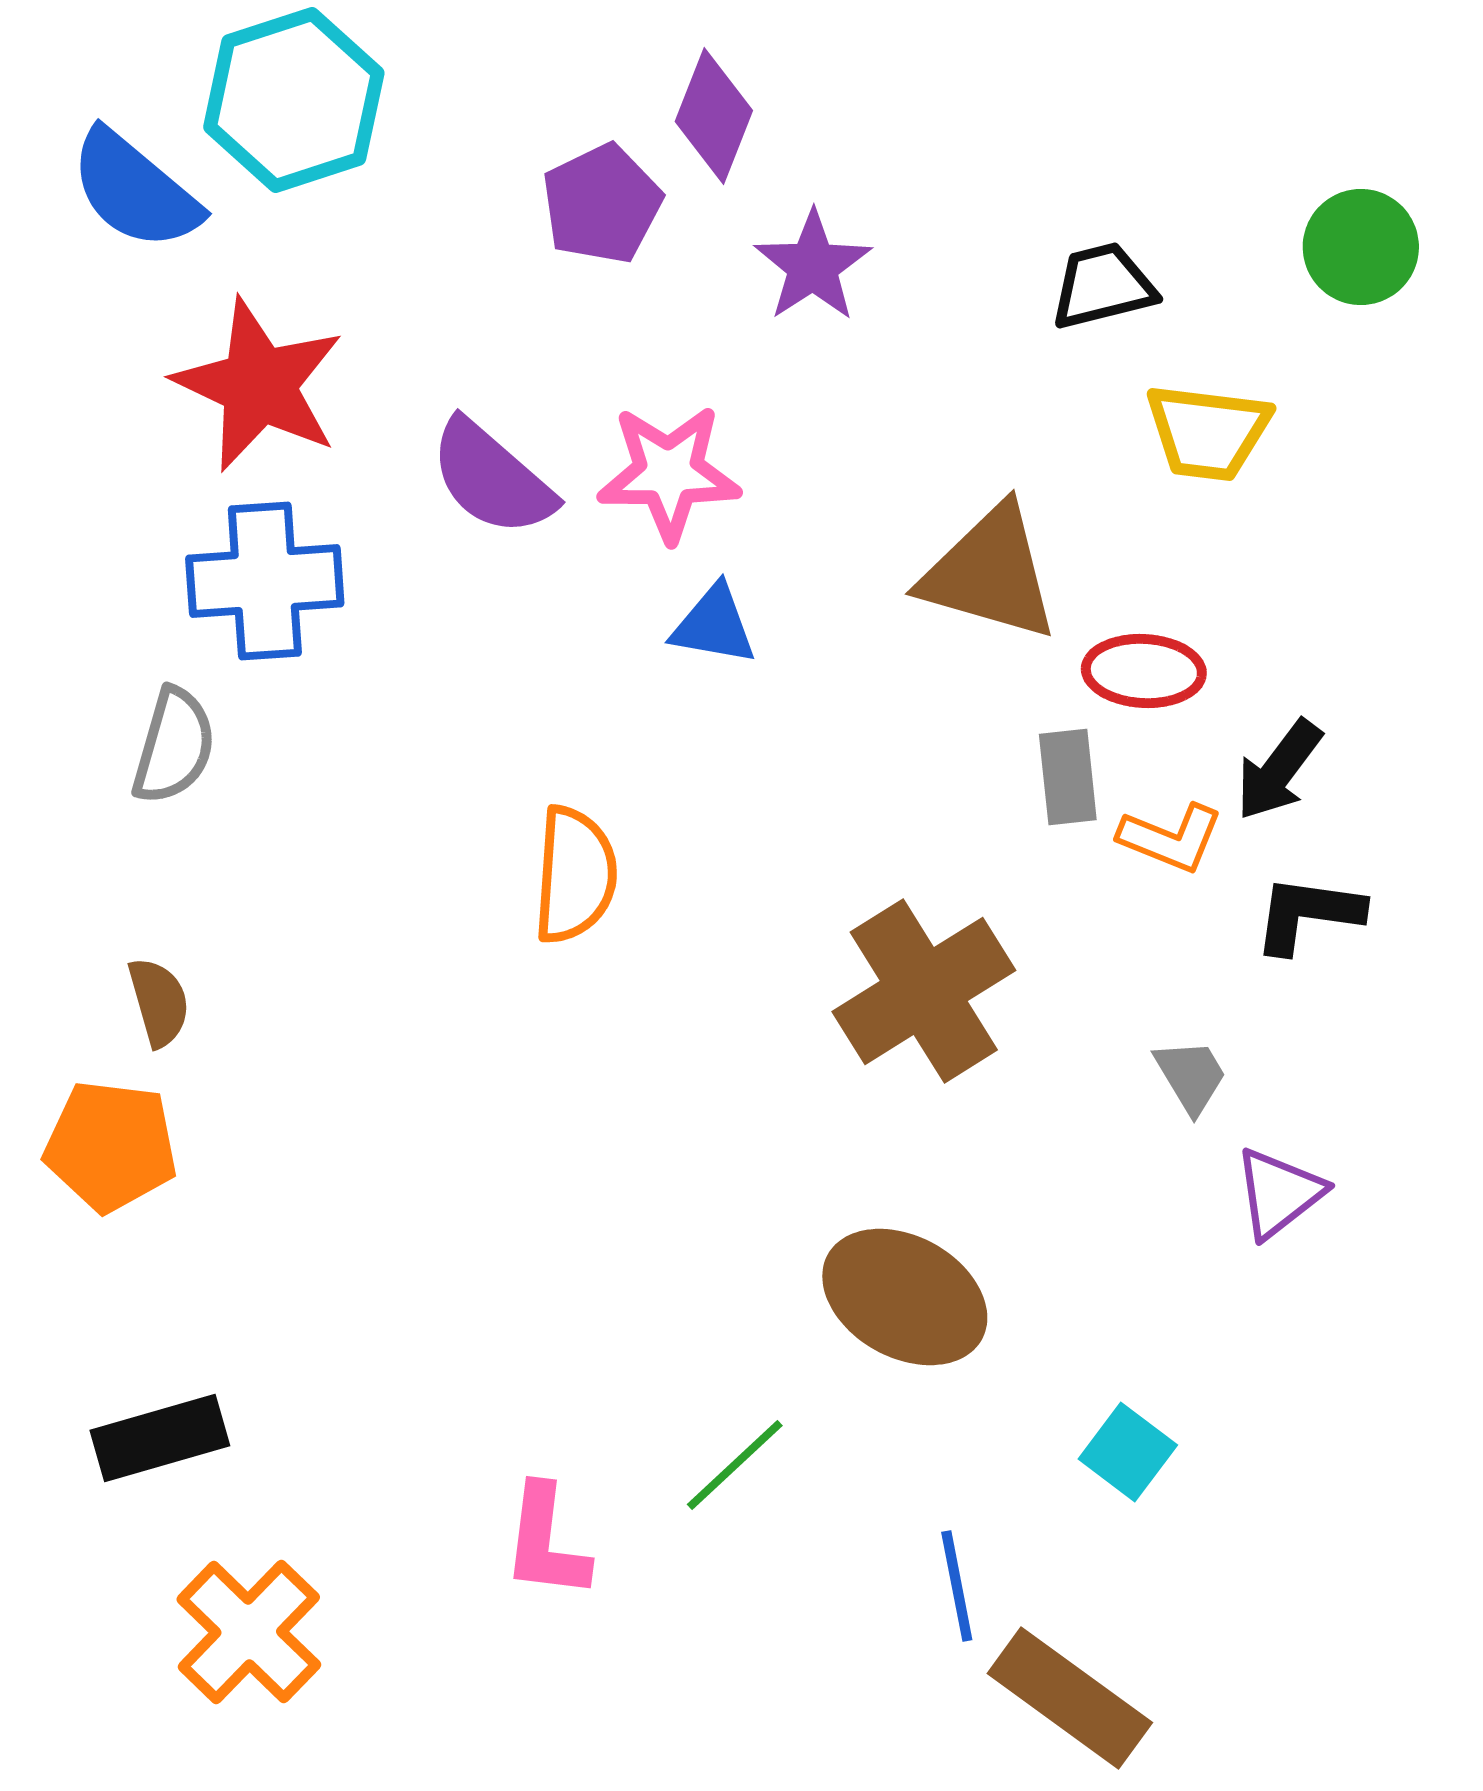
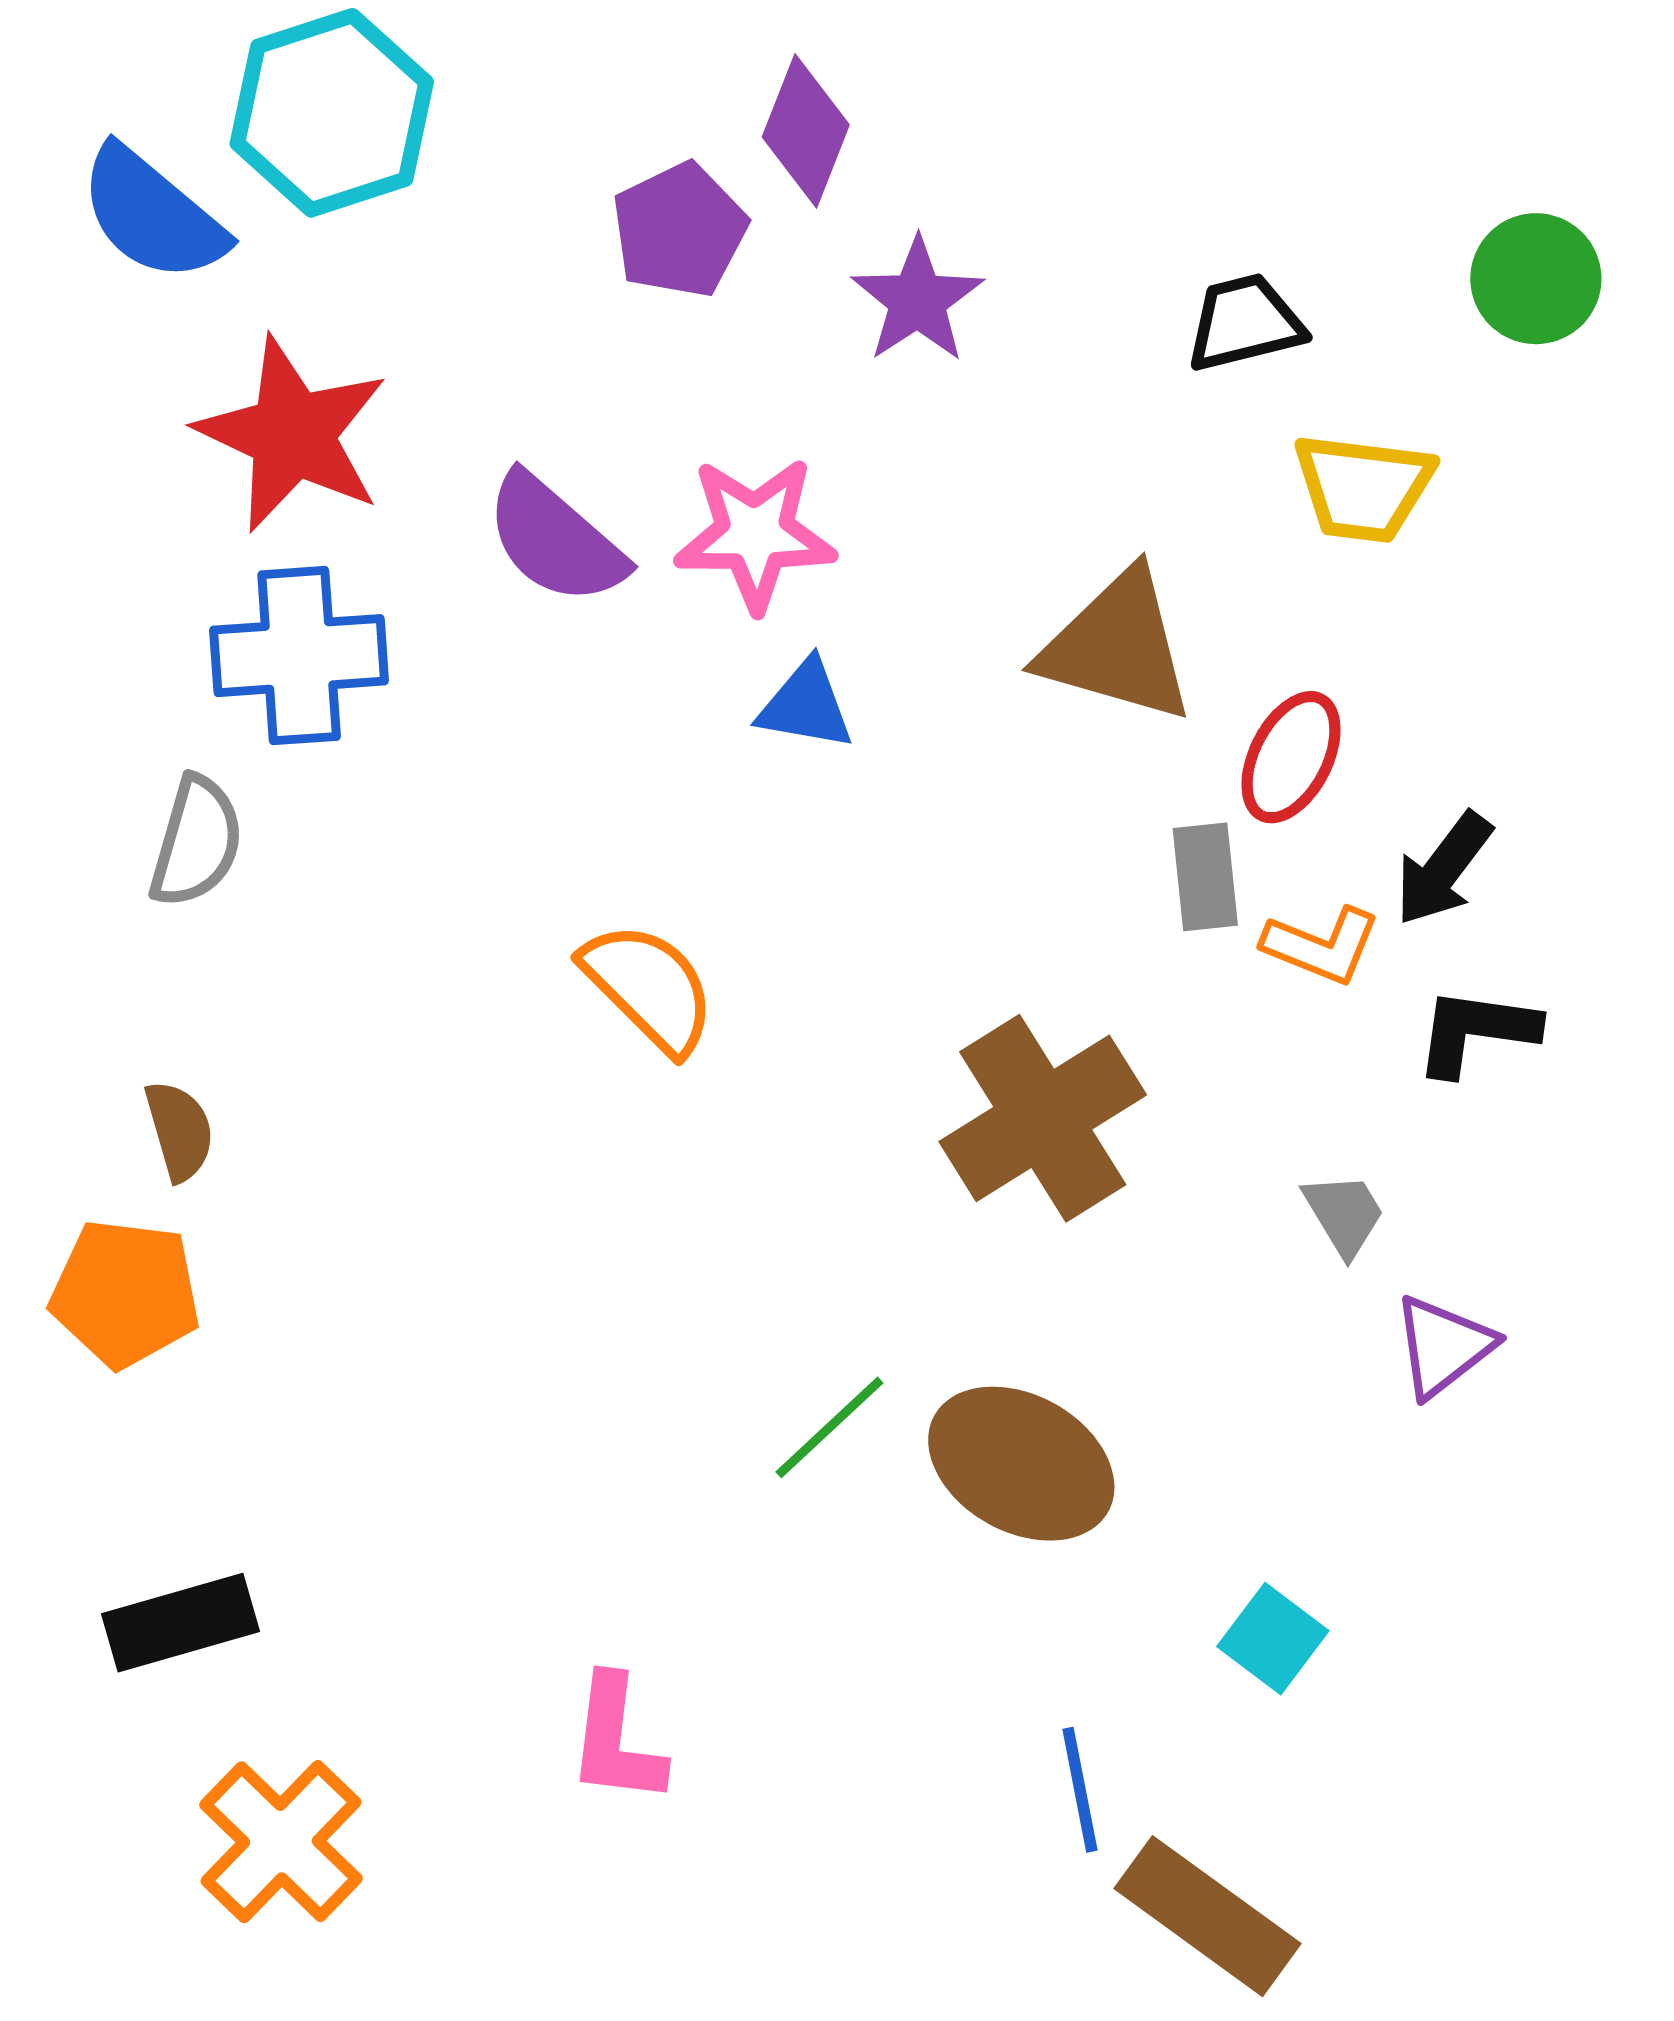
red ellipse: (1144, 671) -> (1291, 757), turned -66
orange semicircle: (575, 875) -> (649, 987), turned -49
green line: (735, 1465) -> (829, 1427), moved

